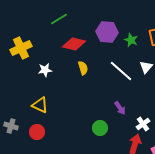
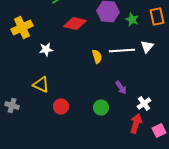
yellow semicircle: (83, 68) -> (97, 56), moved
white line: (121, 71) -> (122, 50), turned -45
red circle: (37, 132) -> (61, 106), moved

